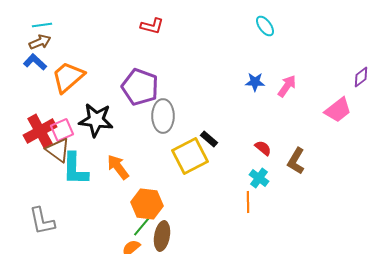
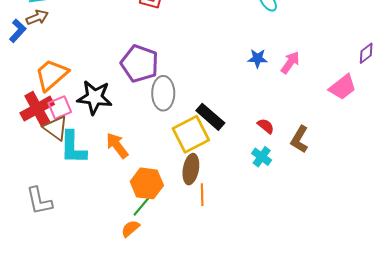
blue L-shape: (35, 62) -> (18, 31), moved, turned 90
orange trapezoid: (68, 77) -> (52, 75), moved
black rectangle: (209, 139) -> (210, 117), size x1.6
orange line: (248, 202) -> (202, 195), moved
brown ellipse: (162, 236) -> (191, 169), moved

